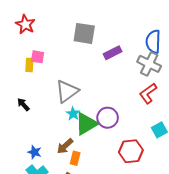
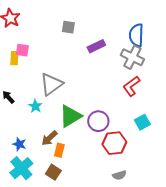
gray square: (84, 33) -> (68, 27), size x0.6
cyan star: (73, 114) -> (35, 106), moved
purple circle: (108, 118) -> (98, 121), moved

